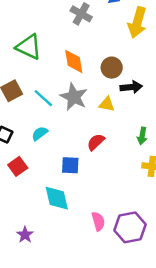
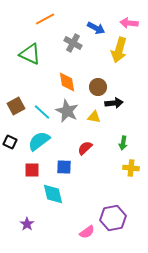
green triangle: (29, 47) -> (30, 54), moved
cyan semicircle: (40, 133) -> (39, 141), size x1.6
red square: (18, 166) -> (32, 170), moved, turned 35
pink semicircle: (98, 221) -> (87, 232), moved, turned 70

